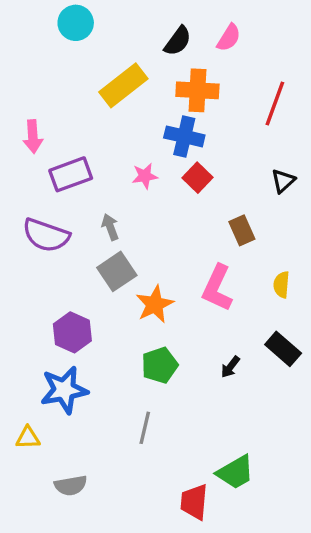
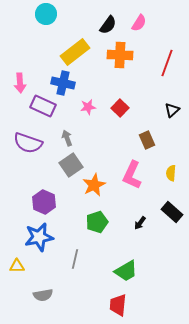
blue cross: (184, 136) -> (63, 83), moved
purple rectangle: (71, 174) -> (43, 106), turned 45
gray line: (145, 428) -> (75, 259), moved
green trapezoid: (235, 472) -> (126, 271), moved

